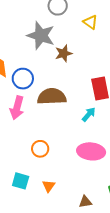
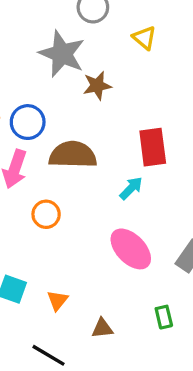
orange circle: (40, 149) -> (46, 214), moved
pink ellipse: (91, 151) -> (131, 249), turned 36
brown triangle: (85, 202) -> (102, 328), moved

